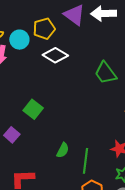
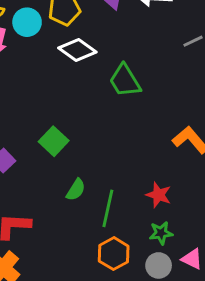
green trapezoid: (105, 73) -> (125, 81), moved
green square: (33, 109) -> (54, 141), moved

